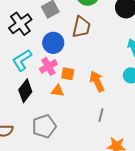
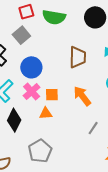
brown trapezoid: (81, 27) -> (78, 57), moved
gray line: (101, 115) -> (93, 128), turned 32

